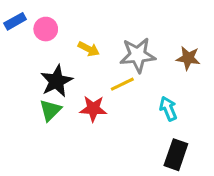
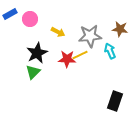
brown star: (188, 58) -> (120, 29), moved
red star: (93, 109) -> (67, 59), moved
cyan arrow: (168, 109) -> (110, 51), moved

